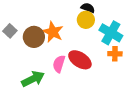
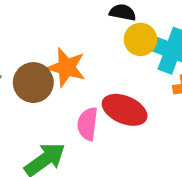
yellow circle: (86, 20) -> (140, 39), moved

